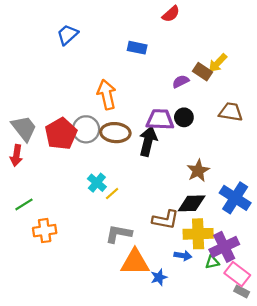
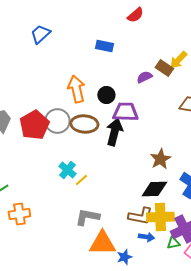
black circle: (184, 117) -> (106, 95), moved
brown L-shape: (165, 220) -> (140, 216), moved

